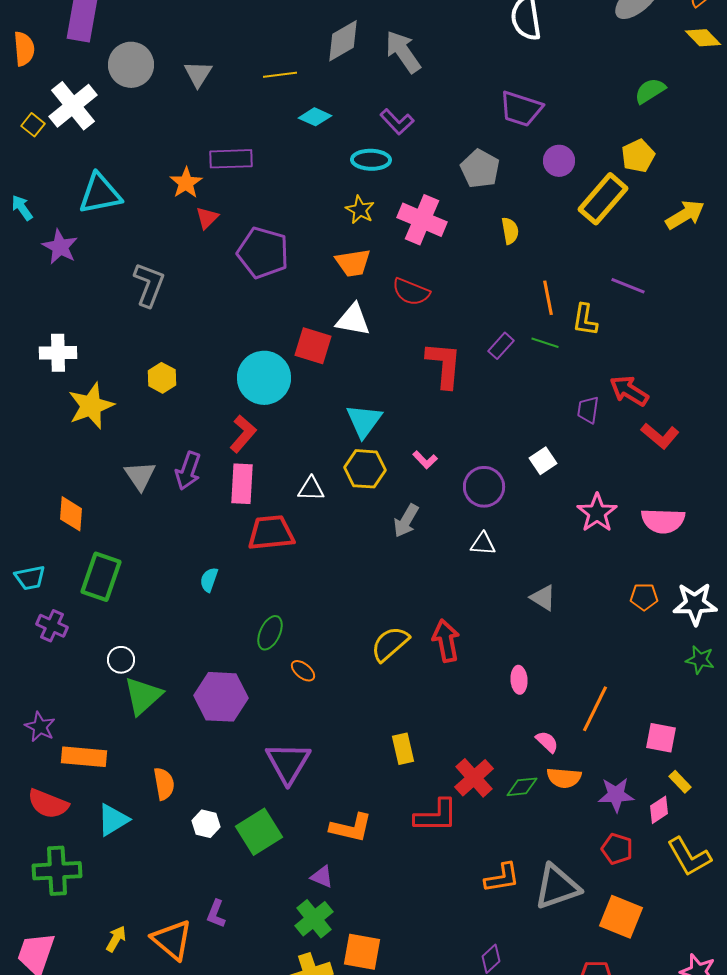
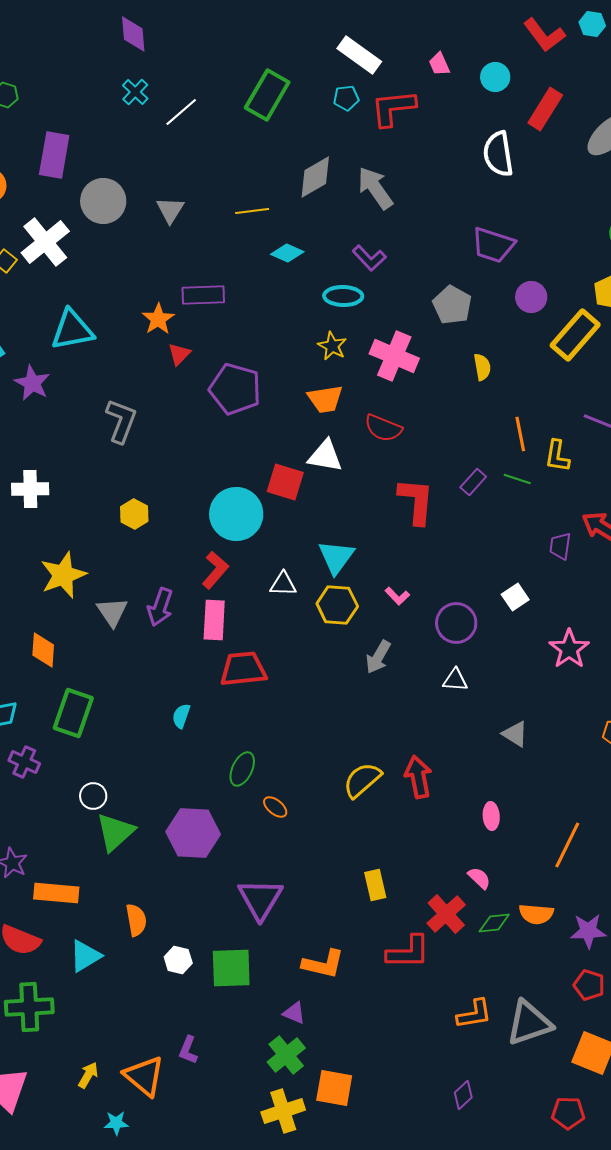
yellow star: (91, 406) -> (63, 575), moved
white triangle: (311, 489) -> (283, 584), moved
pink semicircle: (547, 742) -> (479, 878), moved
green square: (259, 832) -> (231, 968), turned 30

